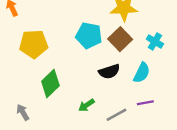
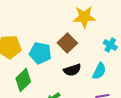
cyan pentagon: (89, 36) -> (40, 53), moved
brown square: (120, 39) -> (67, 43), moved

